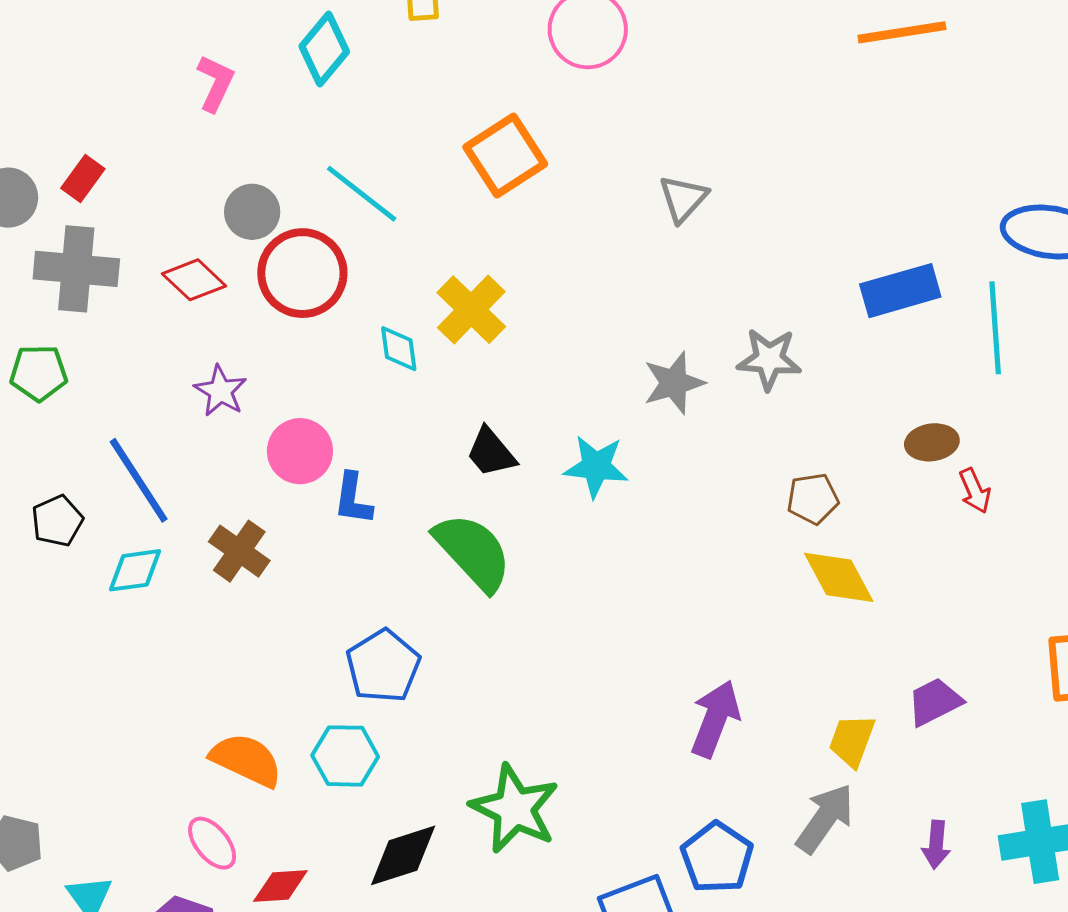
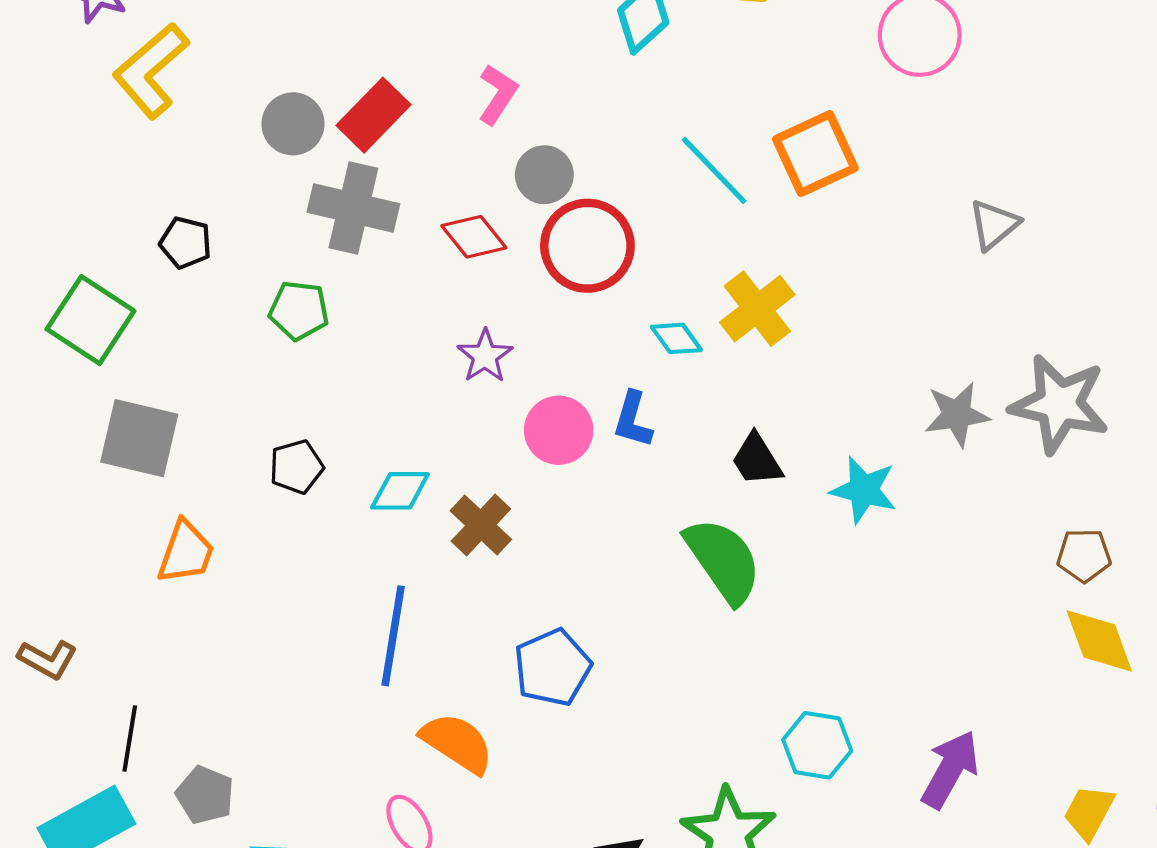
pink L-shape: (215, 83) -> (498, 94), moved
red rectangle: (83, 178) -> (374, 115), size x1.5
cyan line: (362, 194) -> (714, 170), moved
cyan diamond: (399, 349) -> (676, 338), turned -36
gray star: (769, 359) -> (1059, 404), size x1.5
blue line: (139, 480) -> (393, 636), moved, turned 34
blue L-shape: (353, 499) -> (633, 420), moved
cyan diamond: (135, 570) -> (400, 491), moved
blue pentagon: (383, 666) -> (552, 668), moved
cyan hexagon: (345, 756) -> (817, 745), moved

